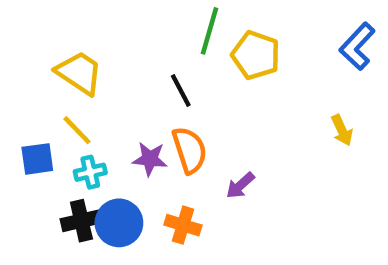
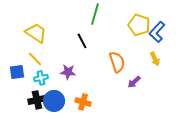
blue L-shape: (357, 46) -> (157, 32), moved
yellow pentagon: (256, 55) -> (139, 25), moved
orange semicircle: (190, 150) -> (117, 62), moved
purple arrow: (240, 185) -> (134, 82), moved

